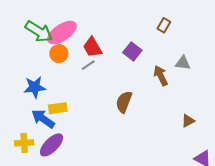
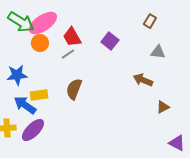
brown rectangle: (164, 25) -> (150, 21), moved
brown arrow: (161, 76) -> (143, 80), moved, turned -42
brown semicircle: (124, 102) -> (74, 89), moved

